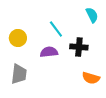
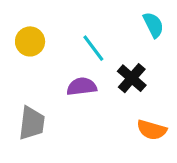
yellow circle: (18, 38) -> (30, 41), moved
black cross: (79, 47) -> (132, 78), turned 36

